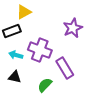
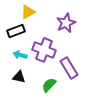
purple star: (73, 28) -> (66, 23), moved

